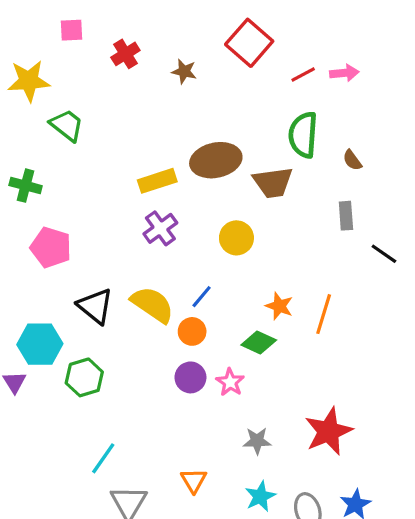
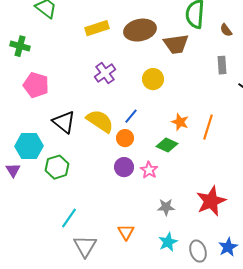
yellow rectangle: (157, 181) -> (97, 28), moved

